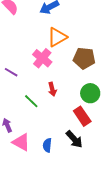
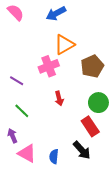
pink cross: (42, 58) -> (49, 66), turned 30
brown pentagon: (84, 58) -> (92, 66), turned -30
green line: (31, 101) -> (22, 111), moved

